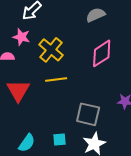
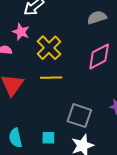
cyan semicircle: (27, 143) -> (15, 138), turned 126

